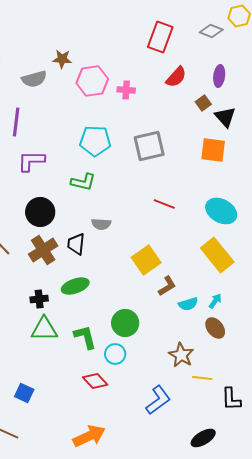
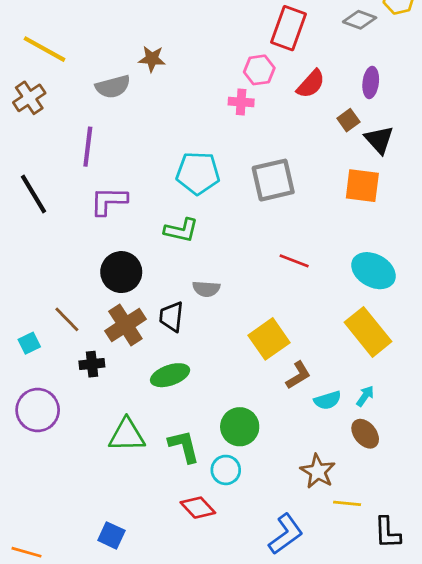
pink hexagon: (92, 81) -> (259, 70), moved, size x0.7
black cross: (39, 299) -> (92, 364), moved
blue square: (24, 393) -> (111, 535), moved

